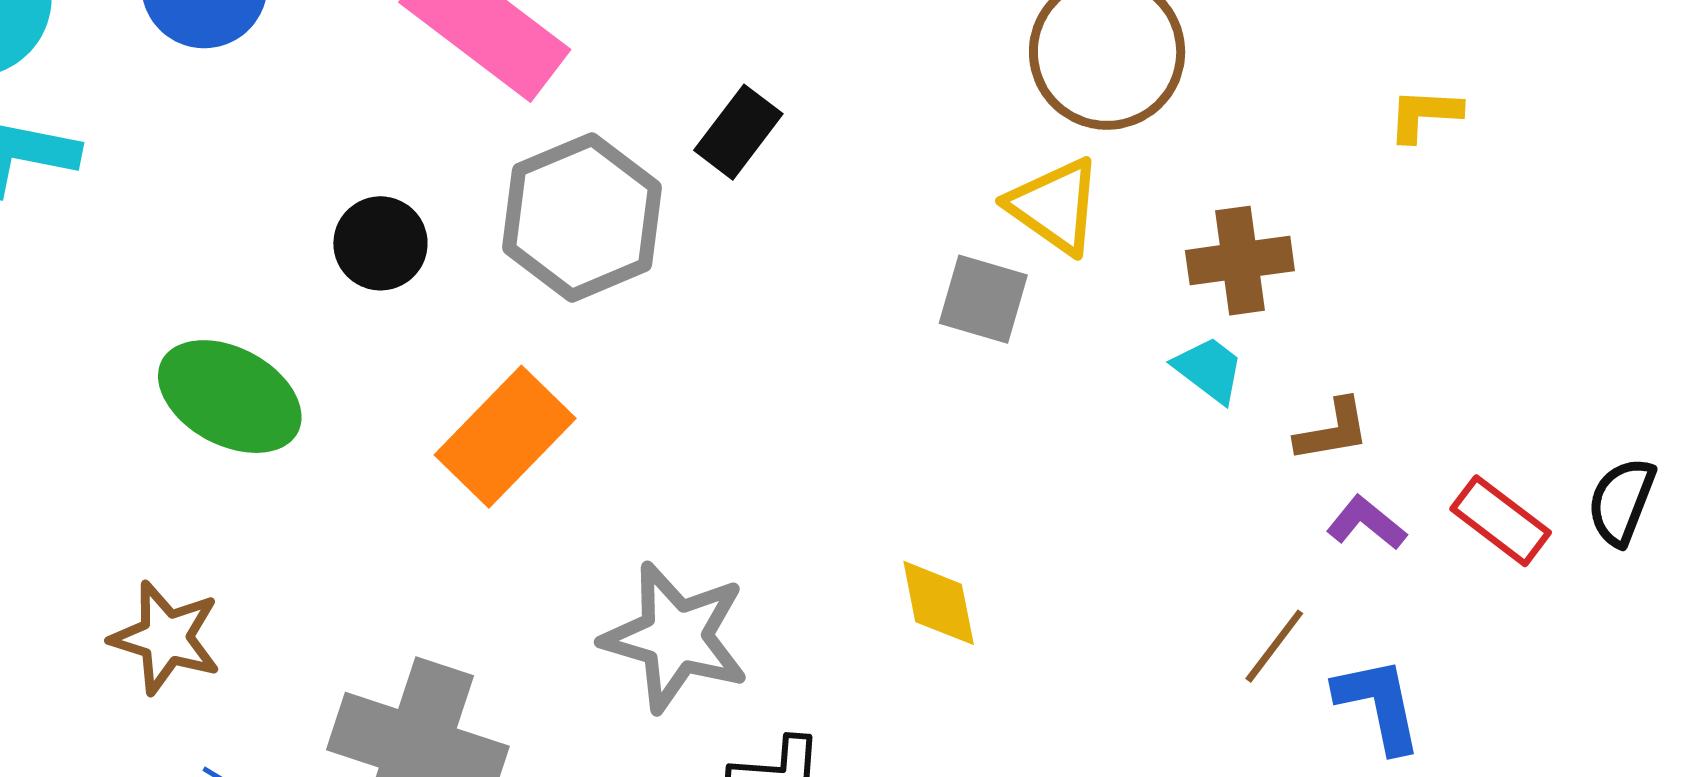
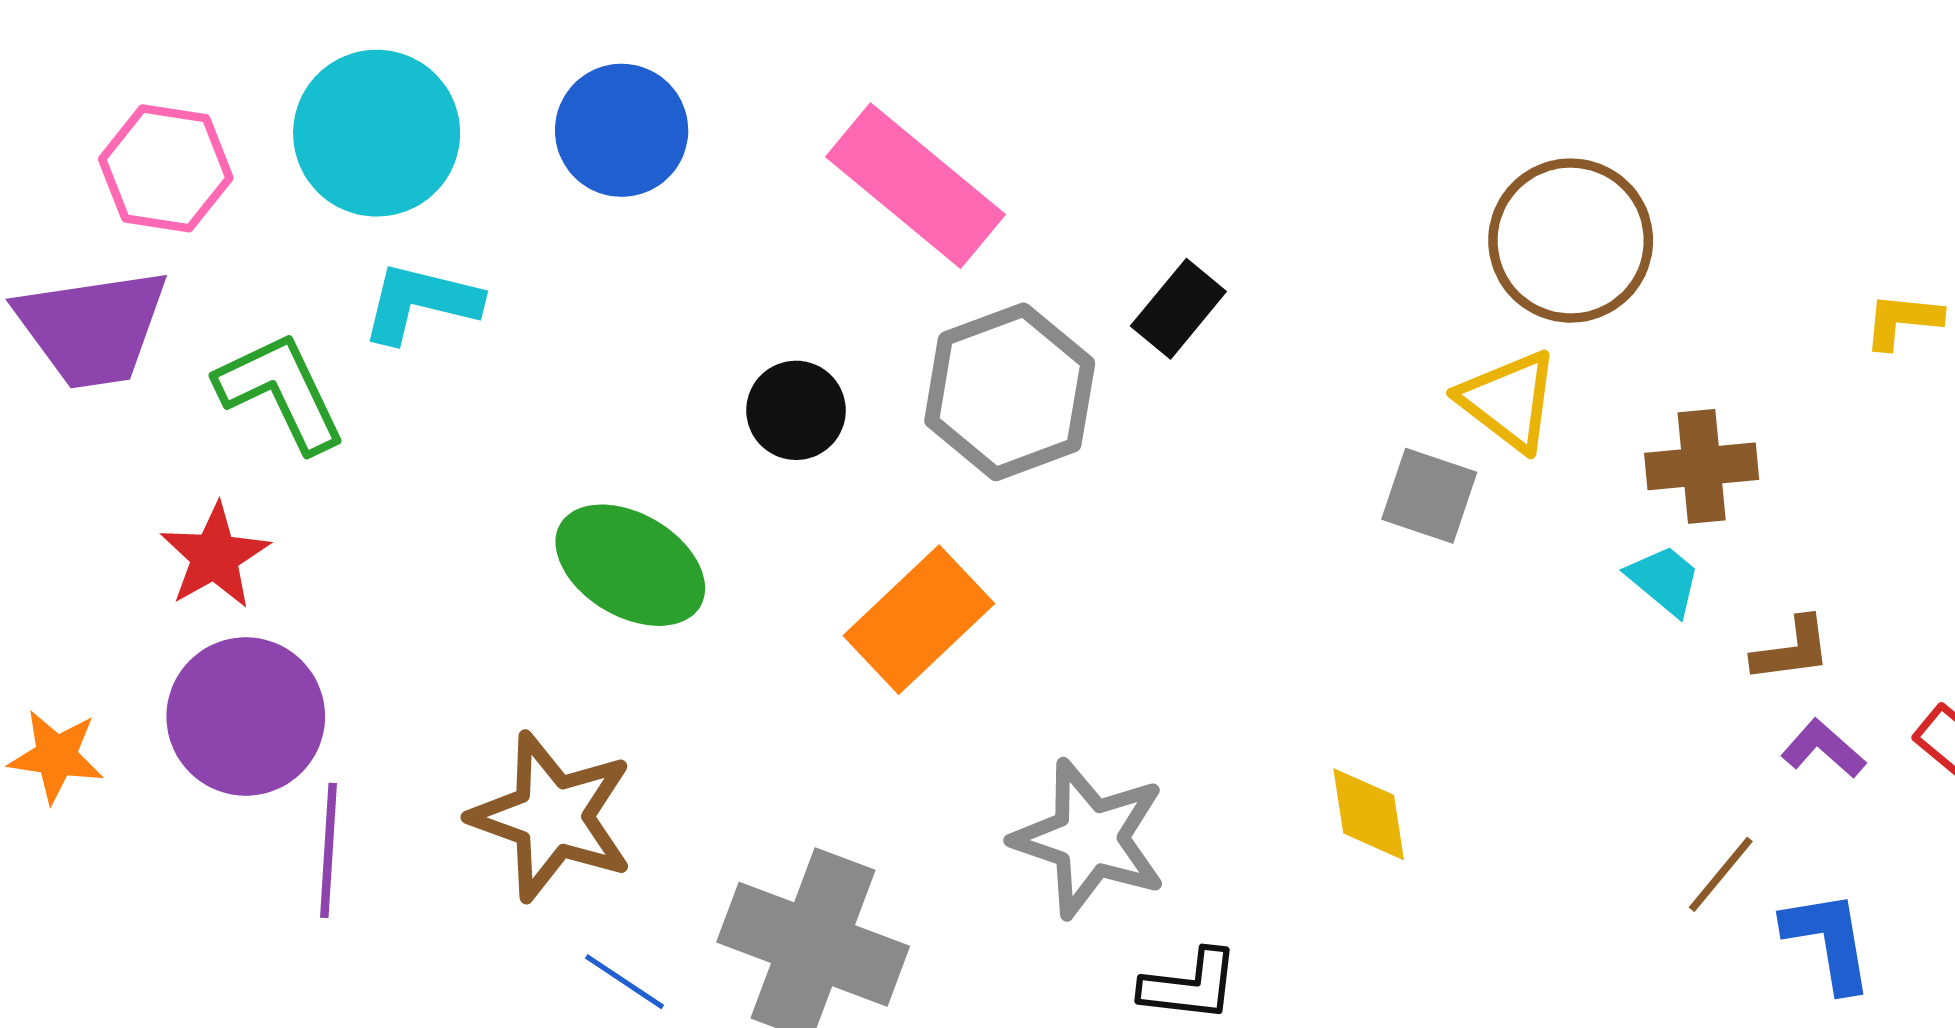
brown star: (166, 638) -> (552, 817), size x1.4

